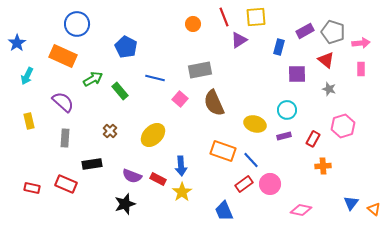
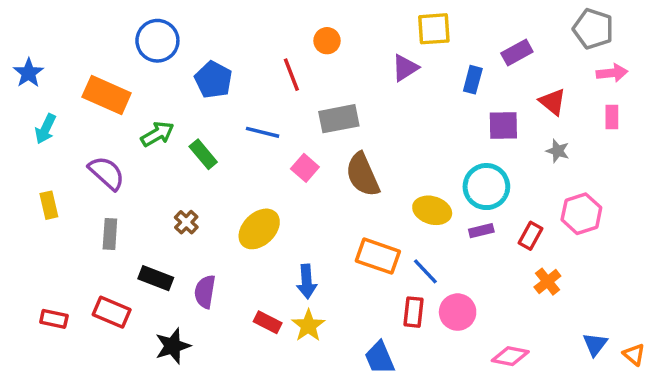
red line: (224, 17) -> (291, 75), moved
blue circle: (77, 24) -> (157, 41), moved
gray pentagon: (333, 32) -> (593, 29), moved
cyan circle: (287, 110) -> (486, 187), size x1.4
black rectangle: (92, 164) -> (156, 278), turned 30
orange cross: (323, 166) -> (547, 282), turned -35
purple semicircle: (132, 176) -> (205, 292), moved, turned 78
red rectangle: (158, 179) -> (268, 322), moved
red rectangle: (244, 184) -> (413, 312), turned -48
black star: (125, 204) -> (173, 346), moved

